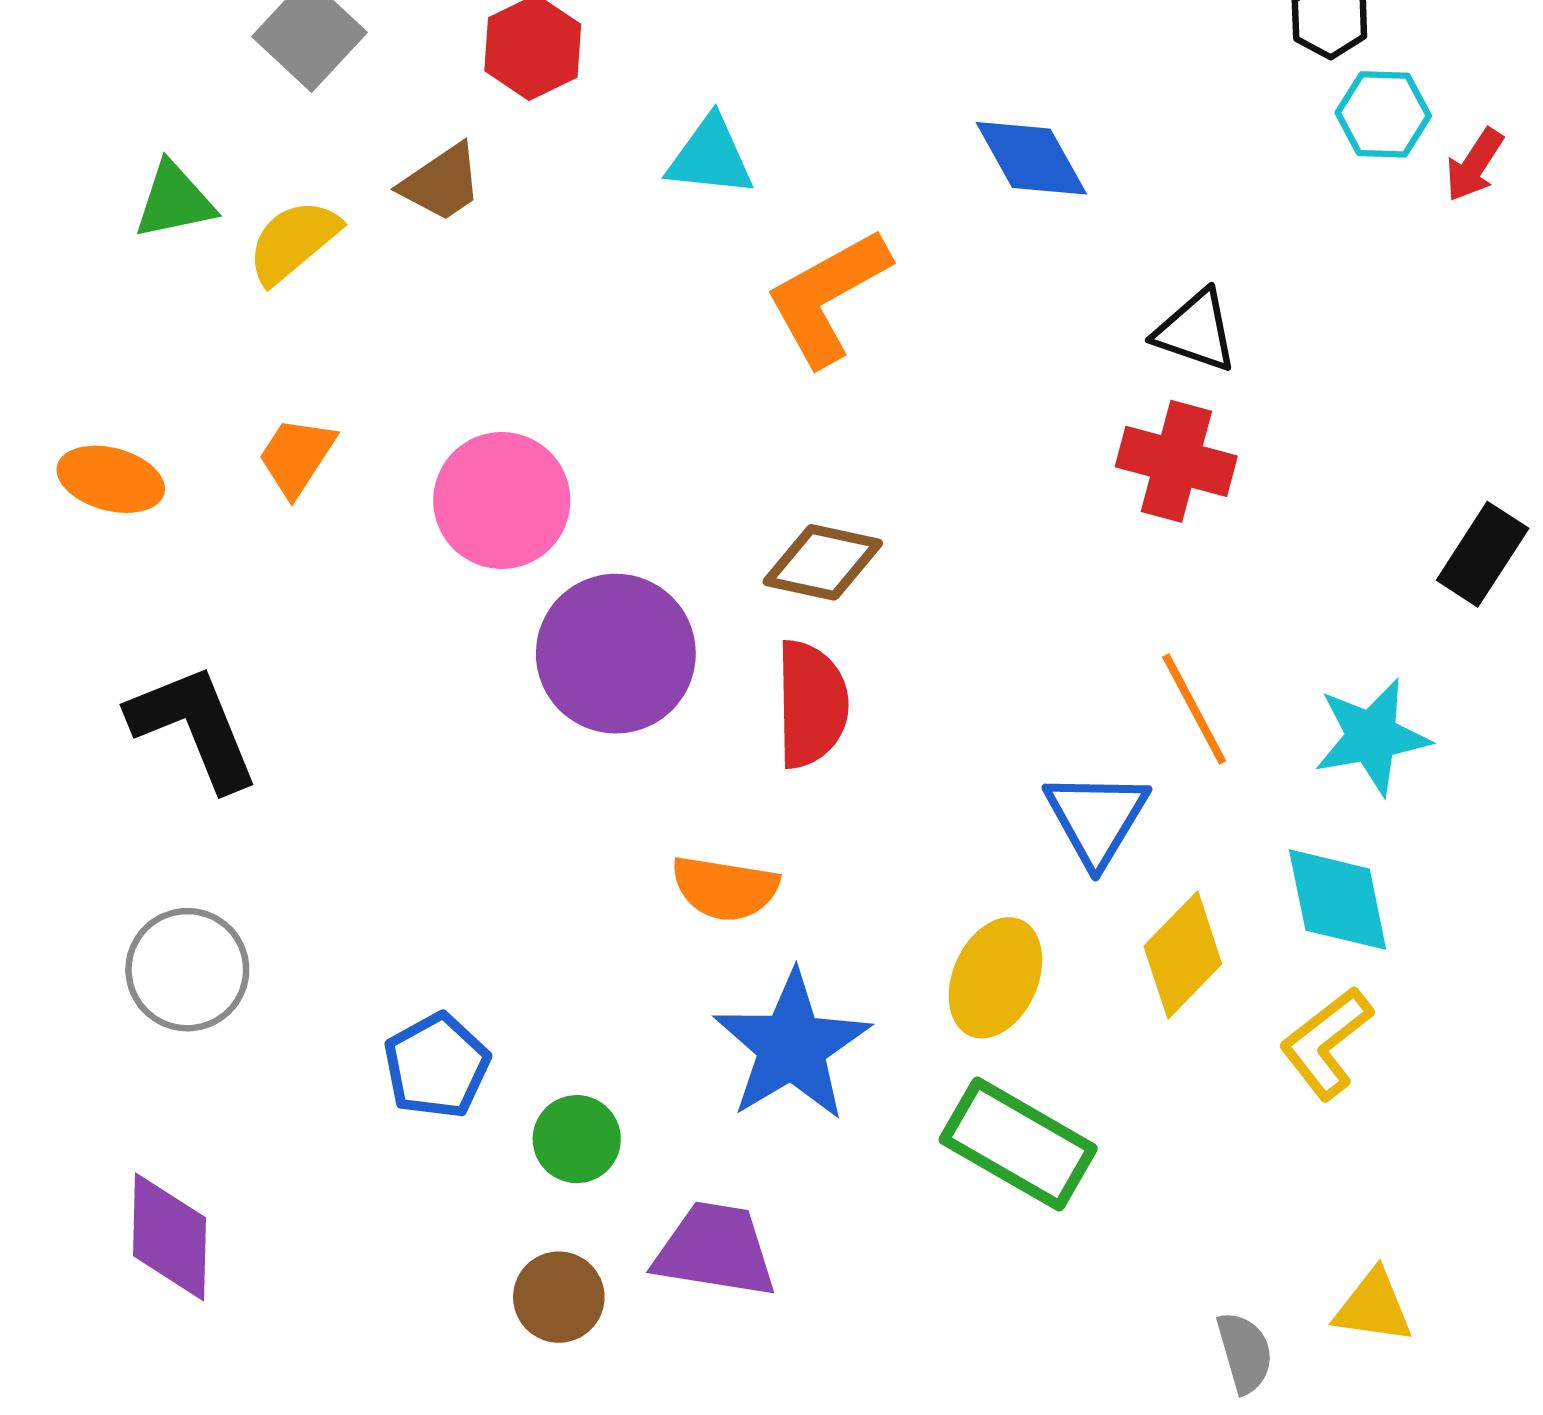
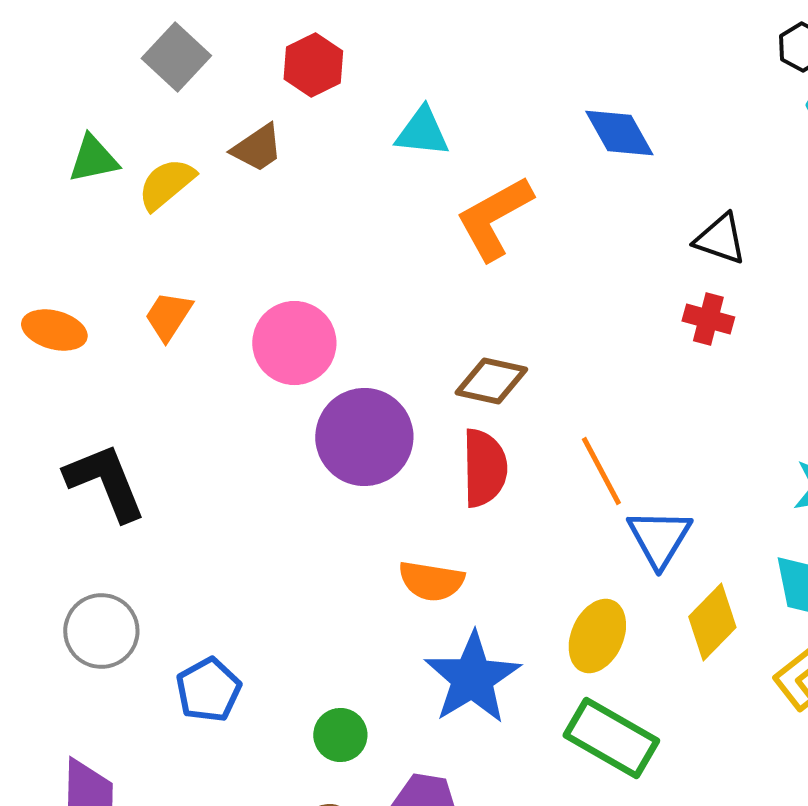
red cross: (1176, 461) -> (708, 319), size x0.7
orange line: (1194, 709) -> (601, 471), moved
blue pentagon: (437, 1066) -> (208, 690), moved

